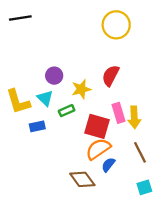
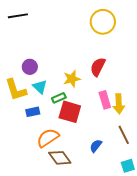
purple circle: (54, 76) -> (30, 67), moved
red square: (97, 126) -> (70, 112), moved
orange semicircle: (98, 149) -> (48, 138), moved
brown diamond: (82, 179) -> (60, 158), moved

